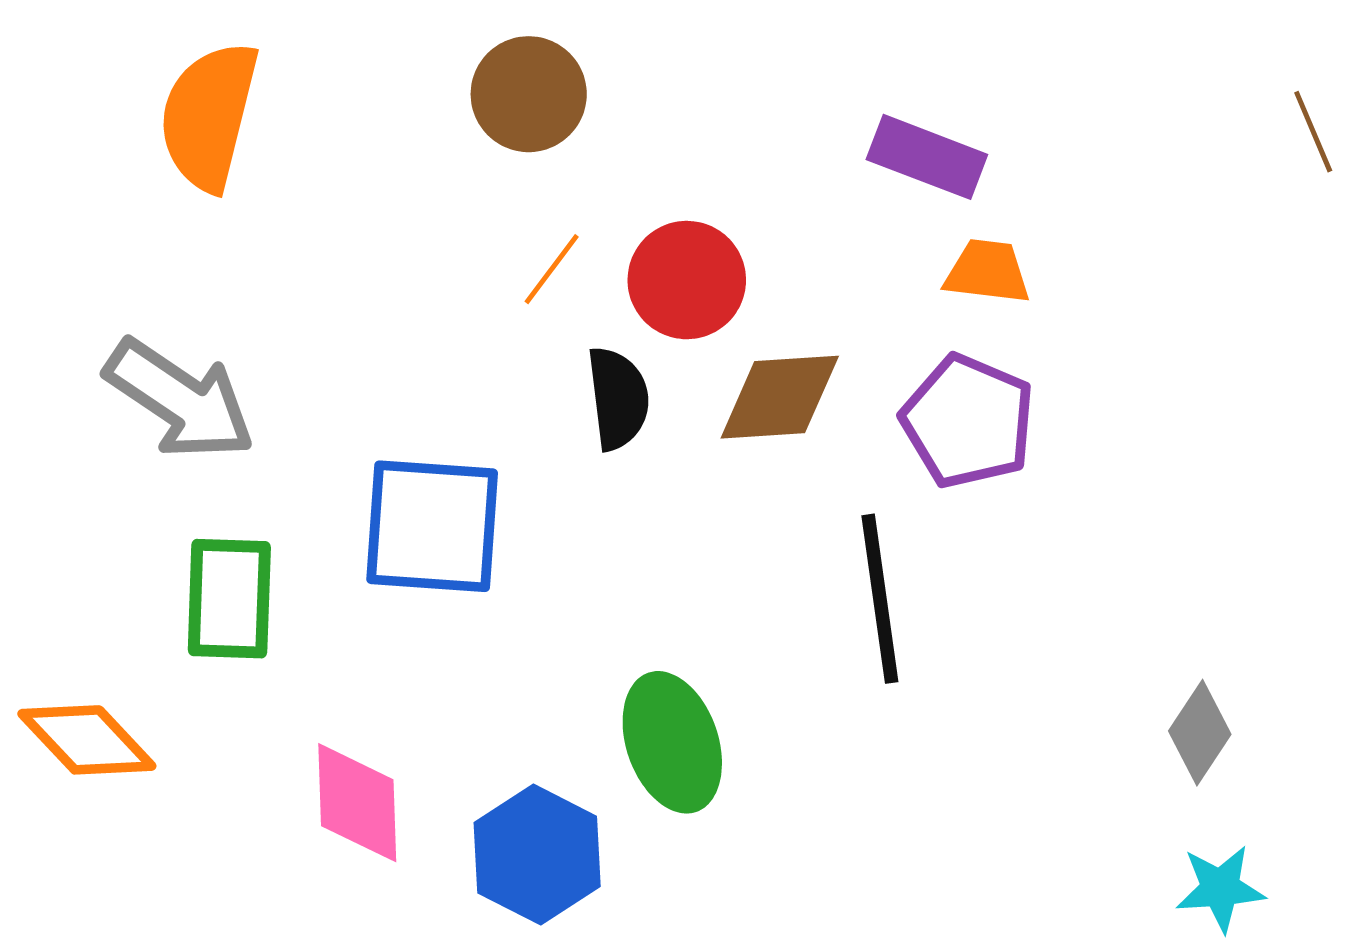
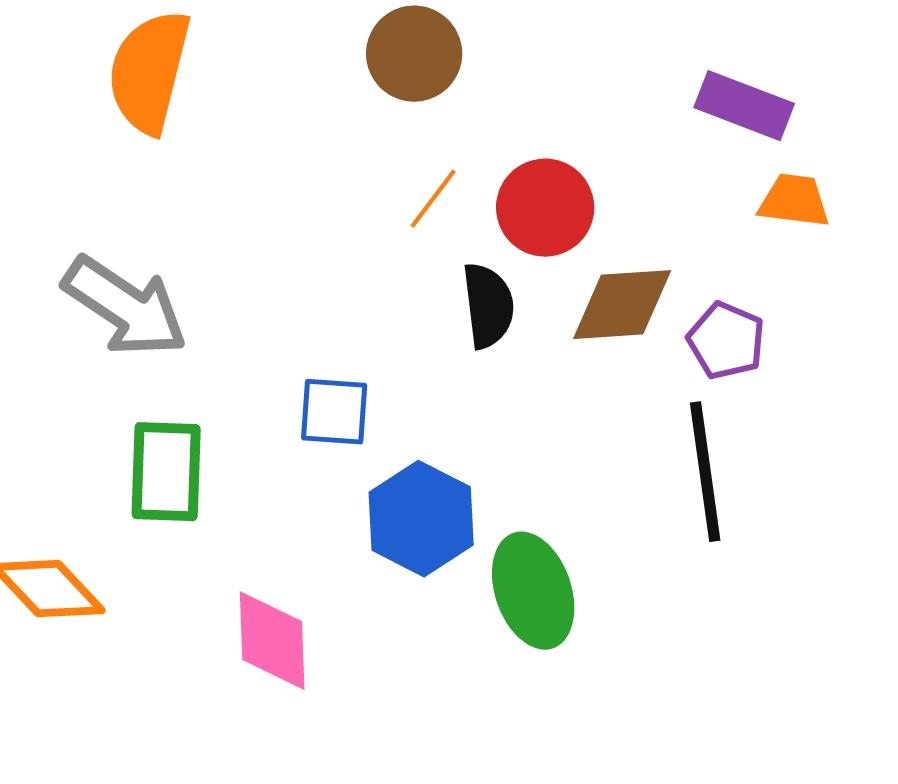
purple pentagon: (968, 421) -> (726, 341), moved, size x0.7
blue square: (432, 526) -> (334, 412), size x0.6
blue hexagon: (537, 855) -> (421, 519), moved

